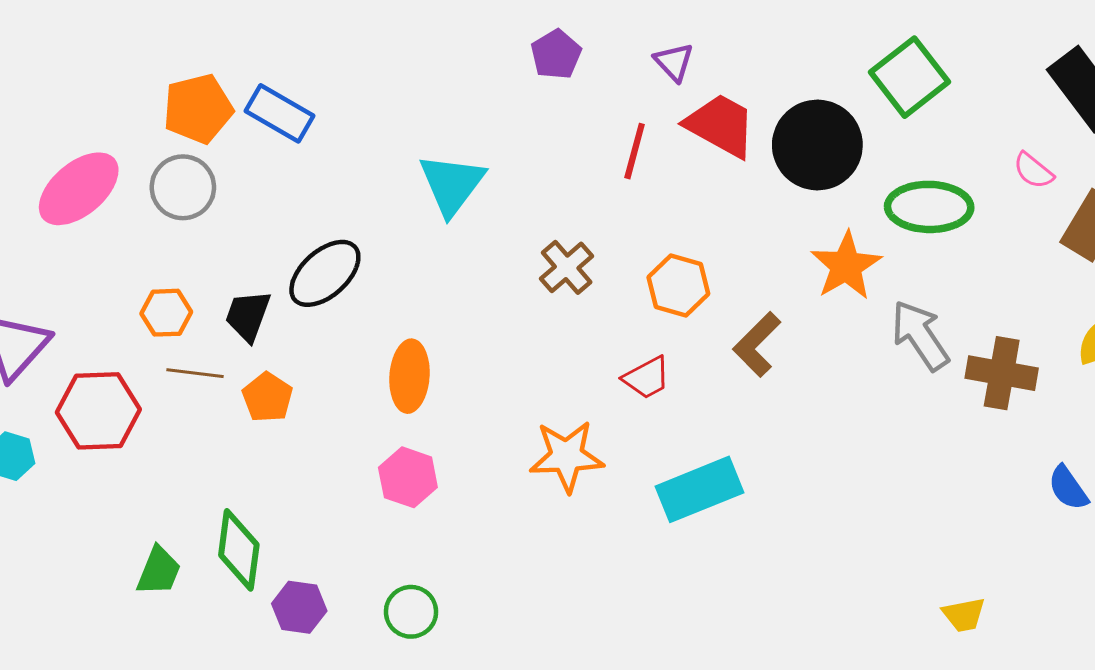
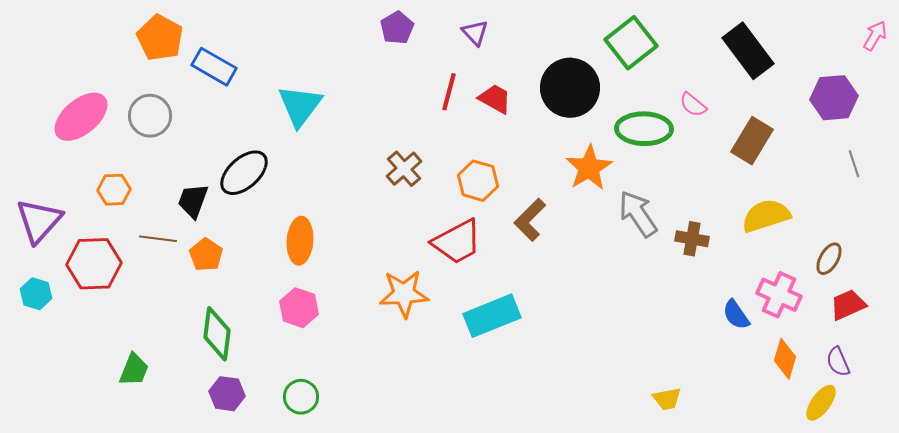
orange pentagon: (198, 109) -> (160, 38), moved, turned -30
red trapezoid: (721, 125) -> (495, 99), moved, size x0.7
pink semicircle: (1033, 171) -> (693, 105), moved
cyan triangle: (452, 184) -> (300, 106), moved
orange hexagon: (166, 313) -> (114, 190), moved
brown cross: (1002, 373) -> (692, 239), size x0.7
red trapezoid: (647, 378) -> (457, 242), size x1.6
green diamond: (239, 550) -> (217, 334), moved

